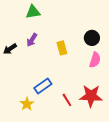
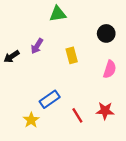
green triangle: (33, 12) -> (58, 14), moved
black circle: (92, 38) -> (106, 33), moved
red star: (91, 96) -> (105, 111), size x0.7

